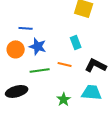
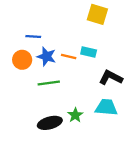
cyan rectangle: (76, 42) -> (89, 52), turned -56
orange line: (65, 64) -> (69, 56), moved
black ellipse: (17, 91) -> (50, 123), moved

